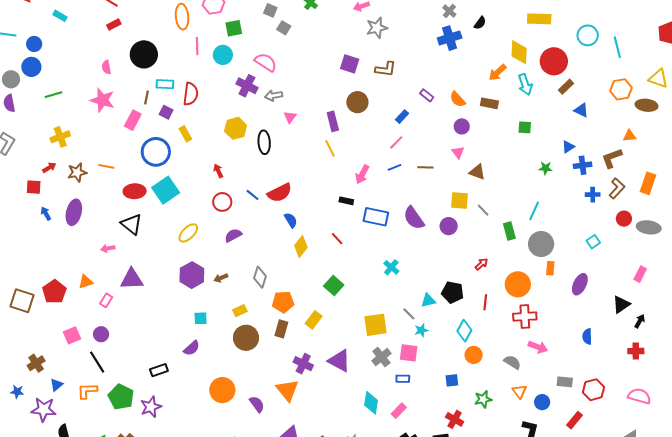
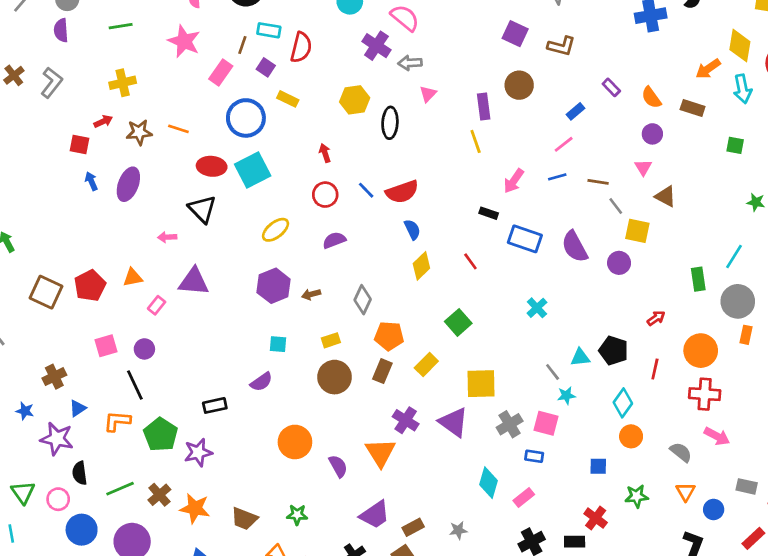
yellow rectangle: (185, 134) -> (288, 99), turned -42
gray line: (483, 210) -> (616, 206), moved
yellow square: (375, 325) -> (481, 384), moved

